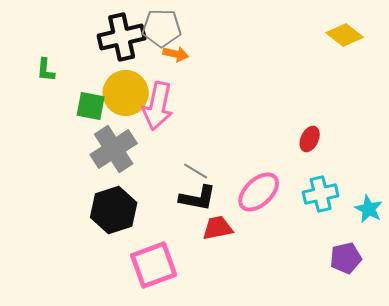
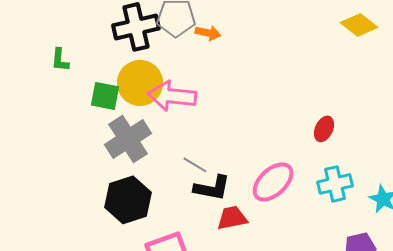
orange arrow: (176, 54) -> (208, 33), moved
pink arrow: (158, 106) -> (172, 96), turned 84
gray line: (196, 171) -> (195, 165), moved

